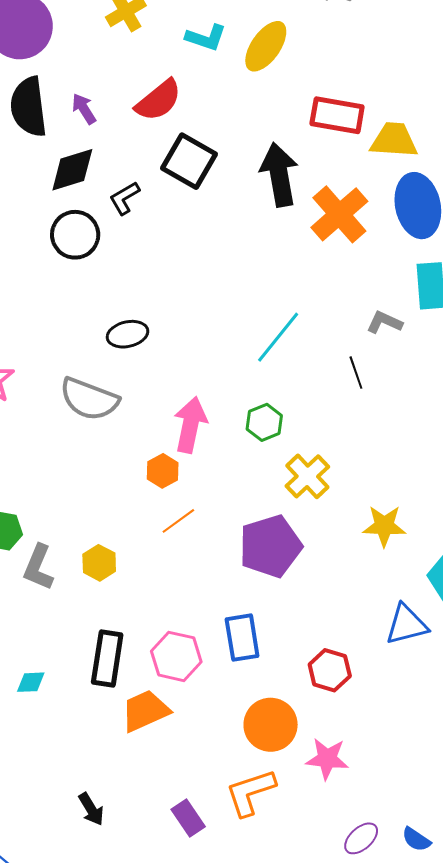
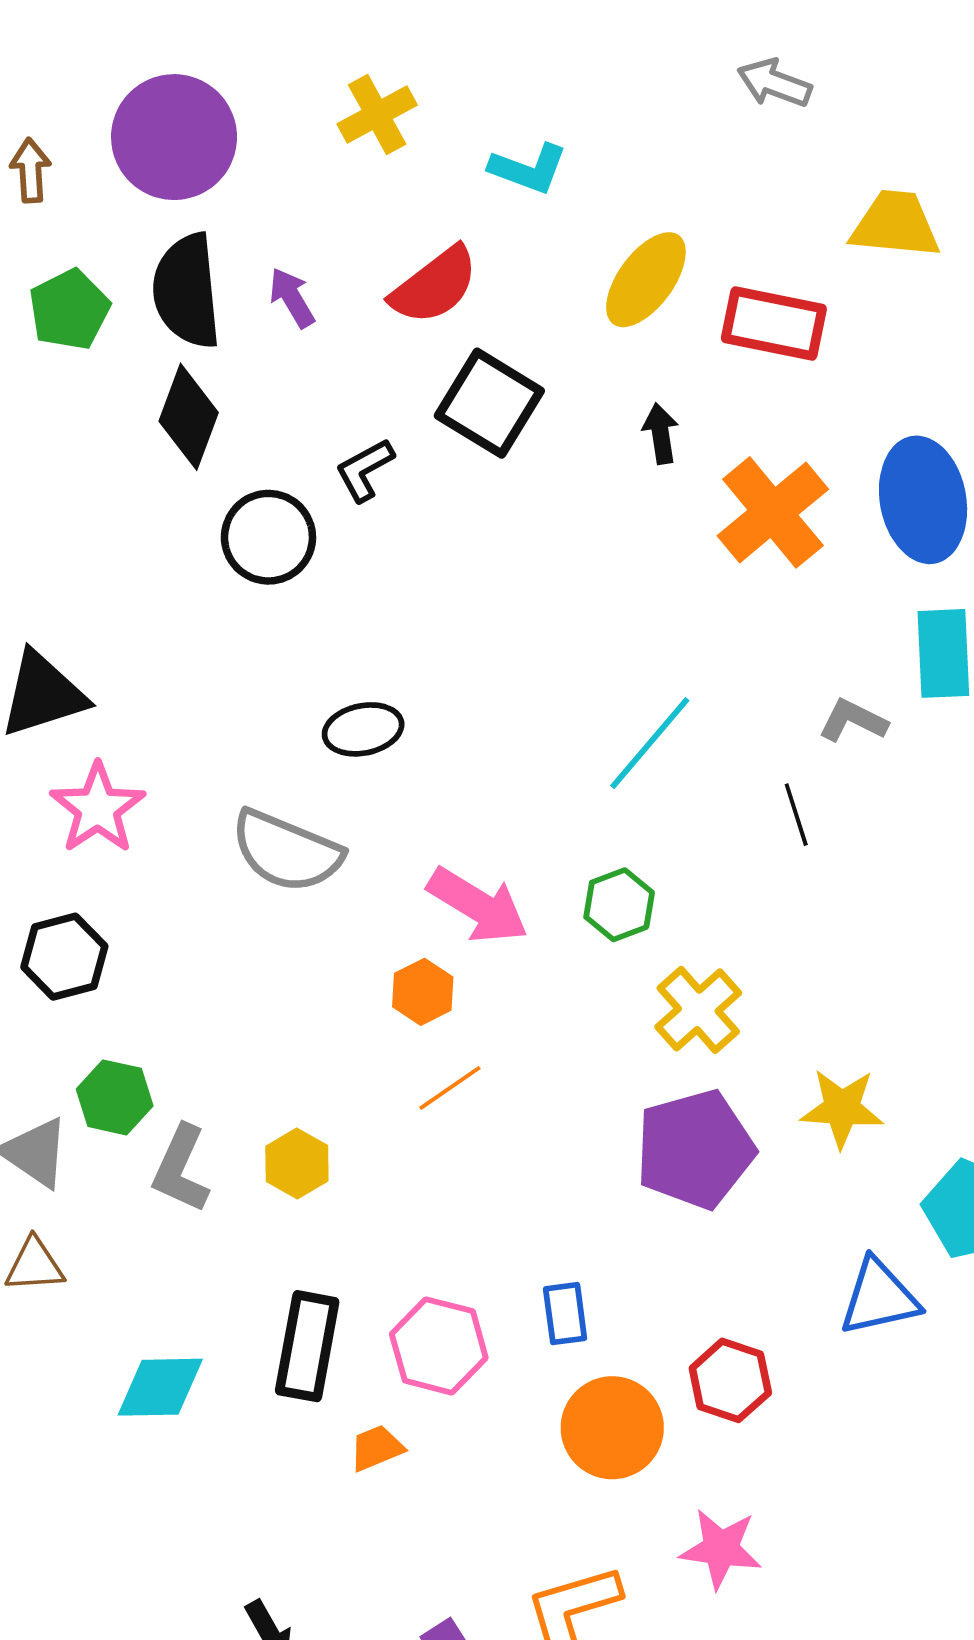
yellow ellipse: (266, 46) -> (646, 280), moved
yellow trapezoid: (394, 140) -> (895, 225), moved
black diamond: (72, 170) -> (189, 417), moved, turned -54
black arrow: (279, 175) -> (661, 434), size x0.5
pink arrow: (190, 425) -> (478, 905), turned 108
purple pentagon: (270, 546) -> (695, 1149), moved
blue rectangle: (242, 638) -> (565, 1314), size x0.7
cyan diamond: (31, 682) -> (160, 1387), size x1.6
orange trapezoid: (145, 711) -> (377, 1448), size x0.6
orange circle: (271, 725) -> (612, 1428), moved

